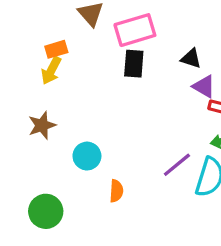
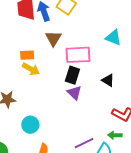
yellow arrow: (51, 70) -> (31, 69), moved, turned -102
purple triangle: (204, 86) -> (74, 93), moved

